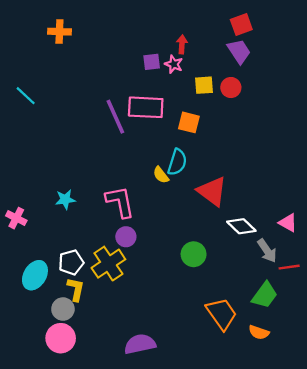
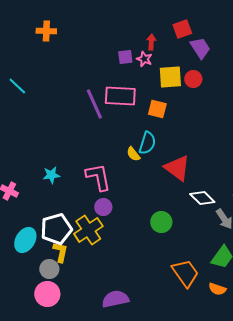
red square: (241, 25) -> (182, 29), moved
yellow square: (204, 85) -> (170, 77), size x1.4
white pentagon: (71, 262) -> (56, 229), size x1.4

